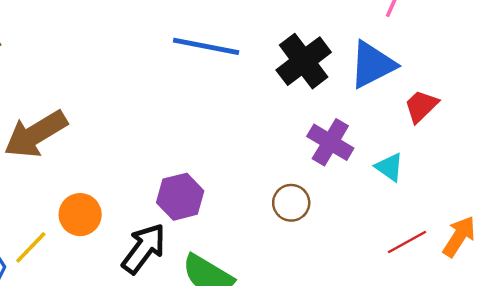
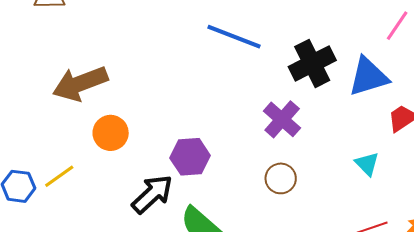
purple cross: (330, 142) -> (282, 119), moved
orange circle: (80, 215) -> (111, 133), moved

